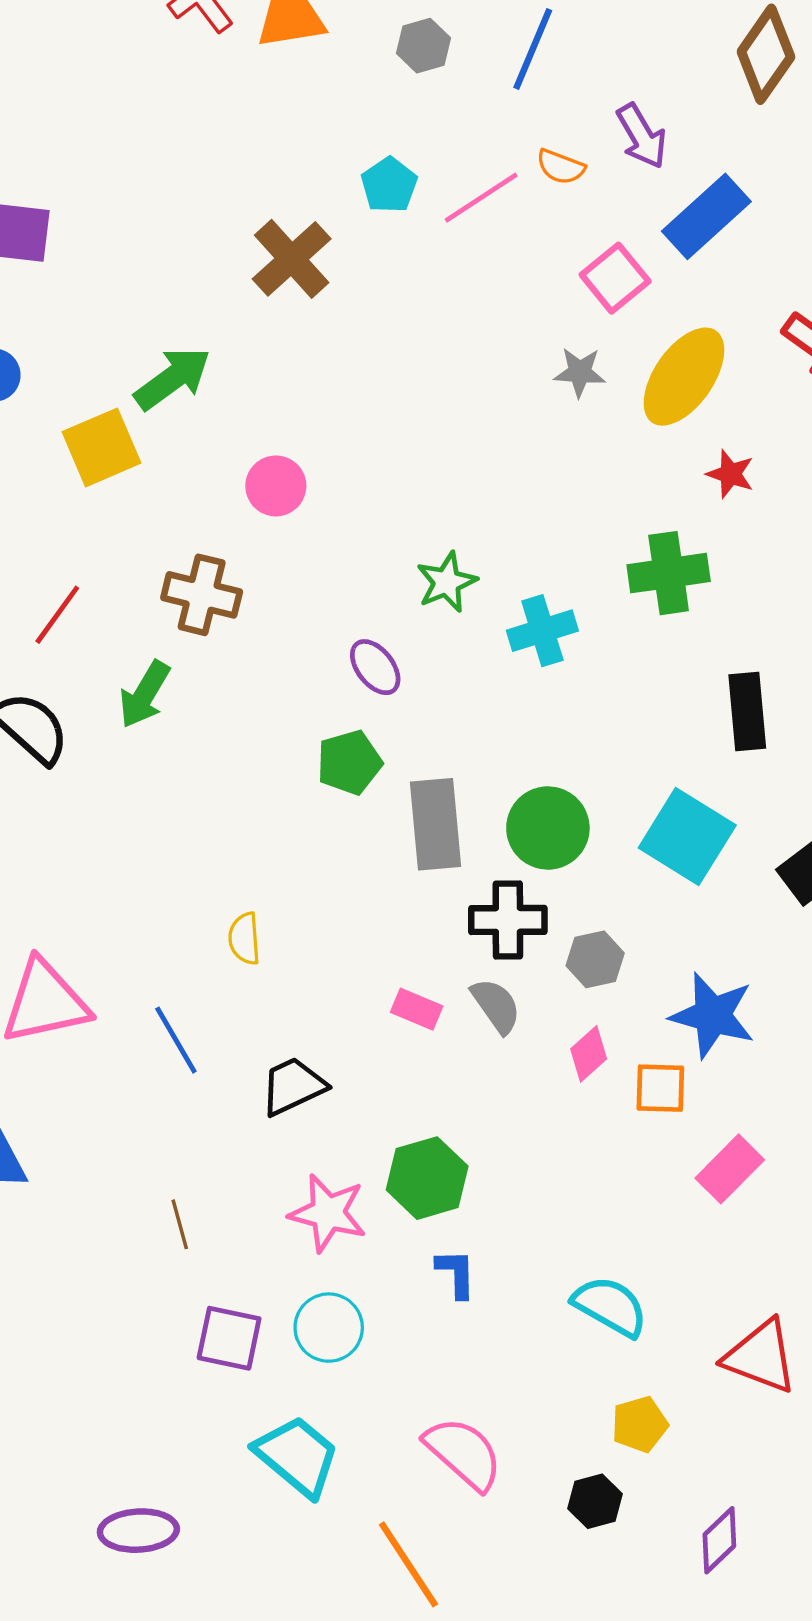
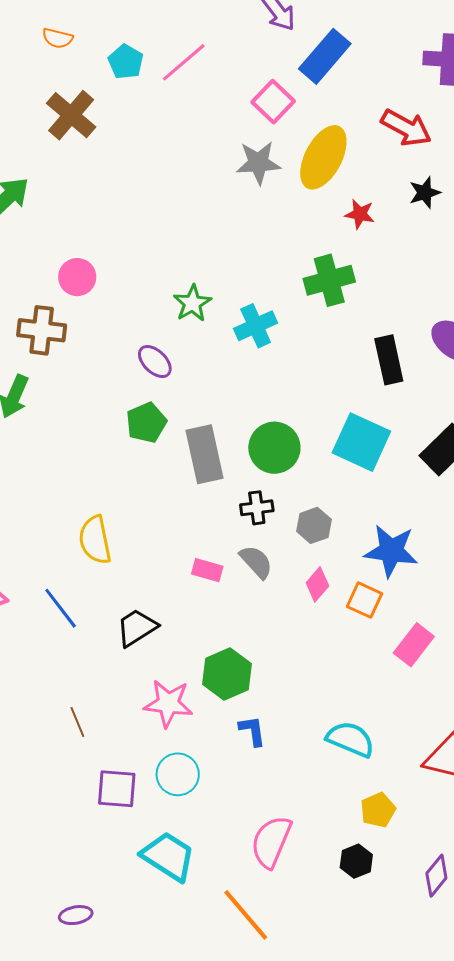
orange semicircle: (561, 167) -> (58, 38), moved
gray star: (580, 372) -> (258, 163), size x1.4
pink circle: (276, 486) -> (77, 277), moved
black cross: (508, 920) -> (257, 508), size x0.7
yellow semicircle: (244, 939) -> (95, 540), size x1.5
orange square: (660, 1088) -> (364, 600), turned 30
pink semicircle: (464, 1453) -> (271, 842), turned -102
purple ellipse: (138, 1531) -> (76, 915), size x0.7

